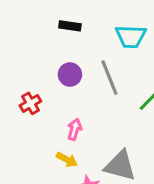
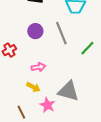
pink arrow: (75, 129) -> (38, 67), turned 64

